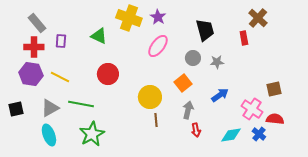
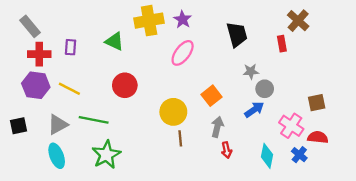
yellow cross: (129, 18) -> (149, 21), turned -30
gray rectangle: (37, 23) -> (30, 26), moved
gray circle: (193, 58) -> (265, 89), moved
cyan diamond: (231, 135) -> (267, 156), turned -70

